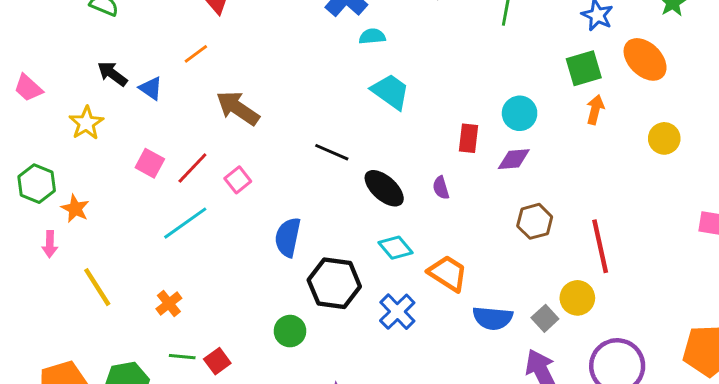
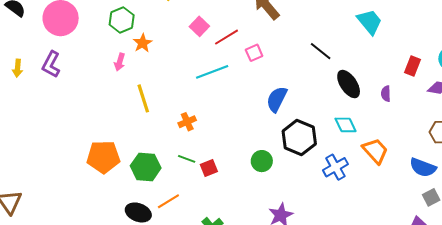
blue semicircle: (493, 318) -> (423, 168), moved

